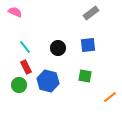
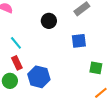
black circle: (58, 48) -> (49, 21), moved
green square: (85, 76) -> (96, 68), moved

